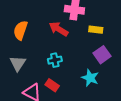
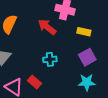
cyan cross: (55, 60) -> (50, 59), moved
cyan star: (90, 78) -> (87, 82), moved, turned -30

